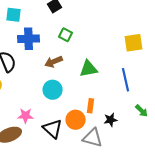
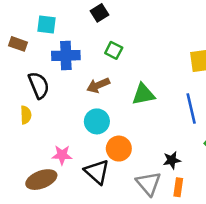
orange rectangle: (91, 106) -> (178, 187), moved
orange circle: (76, 120) -> (119, 149), moved
gray triangle: (93, 138) -> (149, 183), turned 35

